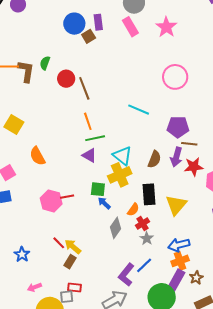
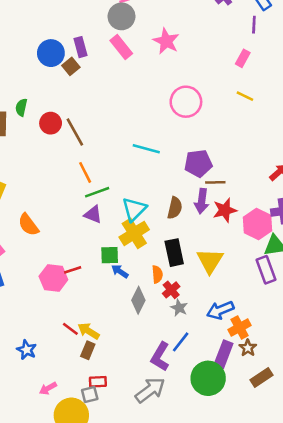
cyan triangle: (122, 156) -> (134, 209), turned 45
orange semicircle: (133, 210) -> (157, 274), turned -32
orange cross: (180, 261) -> (240, 327), moved

